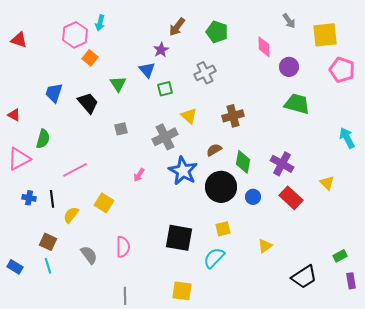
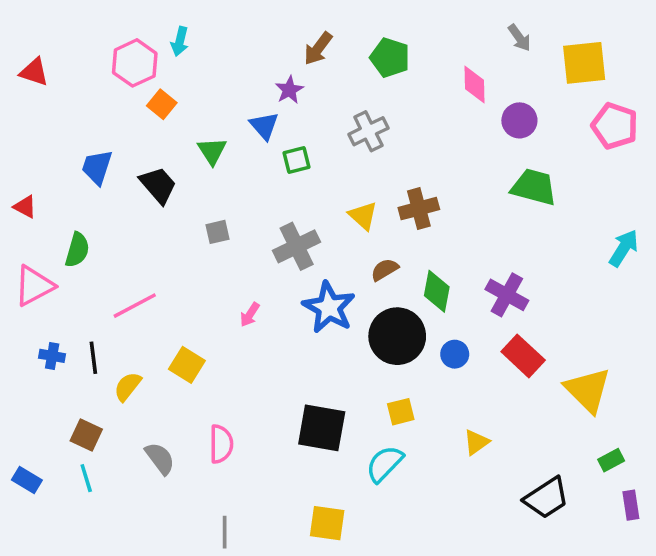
yellow triangle: (189, 116) -> (363, 216), moved
cyan arrow: (347, 138) -> (624, 248), turned 60
yellow triangle: (327, 183) -> (588, 390), moved, size x1.8

